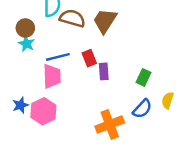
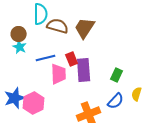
purple rectangle: (104, 71) -> (84, 70), size x1.6
pink trapezoid: (52, 76) -> (59, 74), moved
blue star: (20, 105) -> (15, 98), size x1.5

